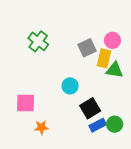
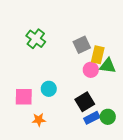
pink circle: (112, 40) -> (91, 70), moved
cyan circle: (70, 86) -> (49, 89), moved

